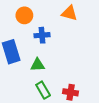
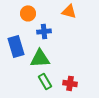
green triangle: (38, 65) -> (40, 58), size x1.5

